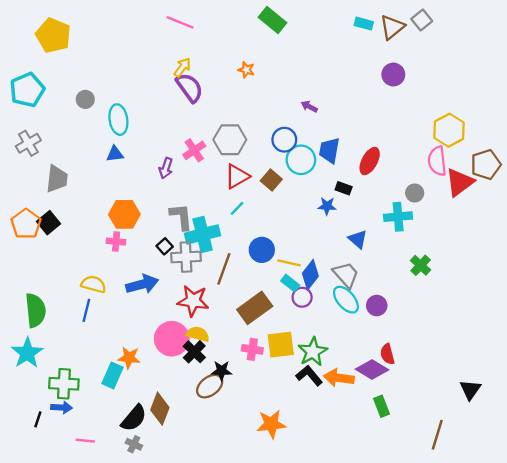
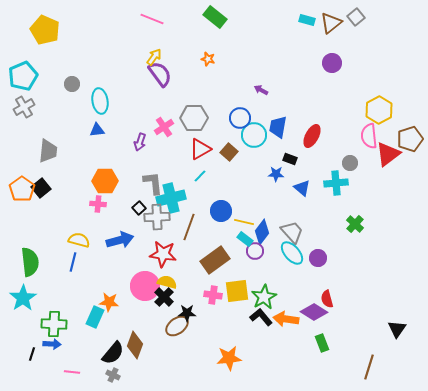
green rectangle: (272, 20) -> (215, 17), moved
gray cross: (28, 143) -> (24, 107), moved
blue triangle: (358, 239) -> (302, 188), moved

